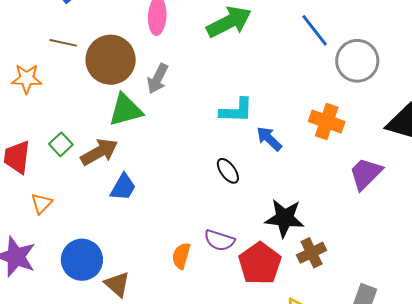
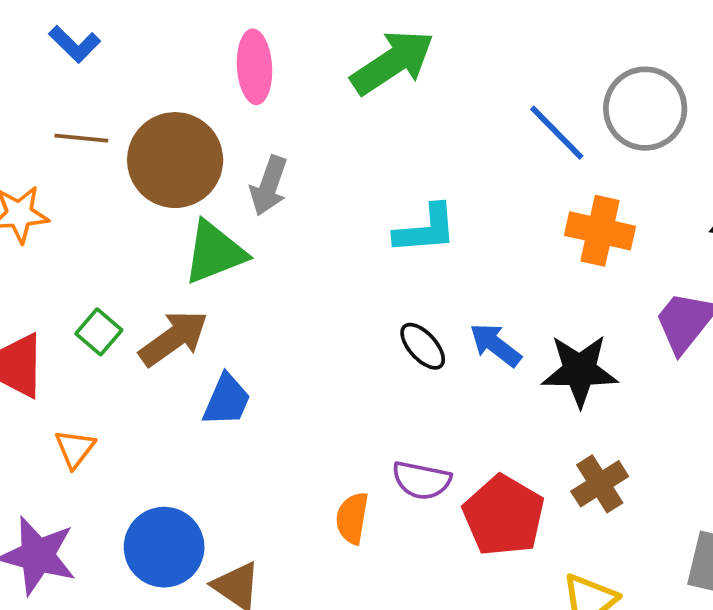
blue line: (315, 30) -> (557, 133), moved
blue arrow: (269, 139) -> (495, 345), moved
black star: (285, 218) -> (580, 371), moved

